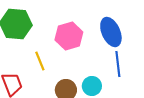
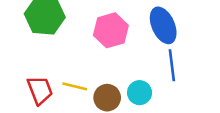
yellow line: (40, 61) -> (75, 86), moved, turned -54

